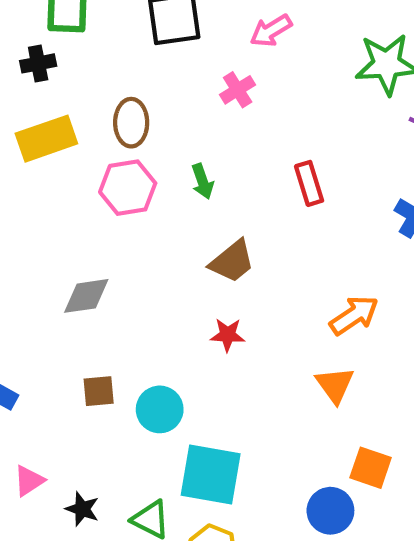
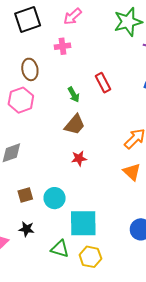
pink cross: (238, 90) -> (62, 46), turned 35
brown ellipse: (131, 123) -> (30, 69), moved
green arrow: (203, 181) -> (74, 95), moved
black star: (82, 509) -> (26, 229), moved

